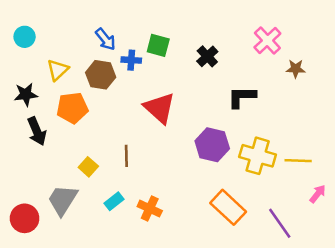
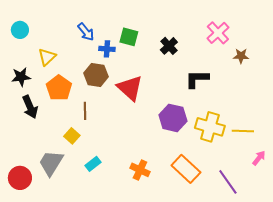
brown hexagon: (101, 75) -> (96, 75), moved
orange pentagon: (72, 108) -> (59, 88), turned -30
brown line: (126, 156) -> (85, 111), moved
orange cross: (150, 209) -> (140, 170), moved

